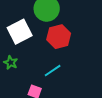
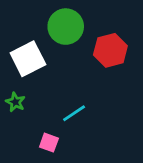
red hexagon: (59, 37) -> (110, 50), moved

